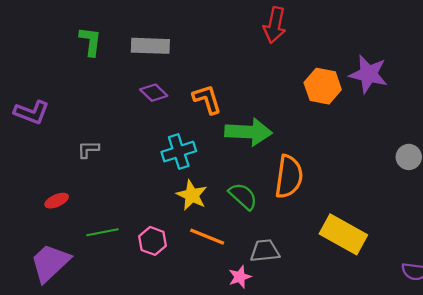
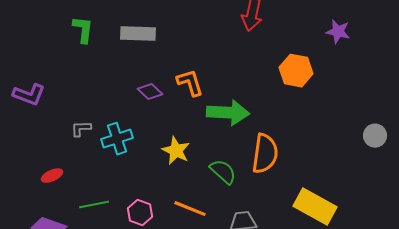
purple star: (368, 74) -> (338, 32), moved, size x0.7
purple diamond: (154, 93) -> (150, 92), moved
cyan cross: (179, 152) -> (117, 139), moved
yellow star: (192, 195) -> (176, 151), moved

